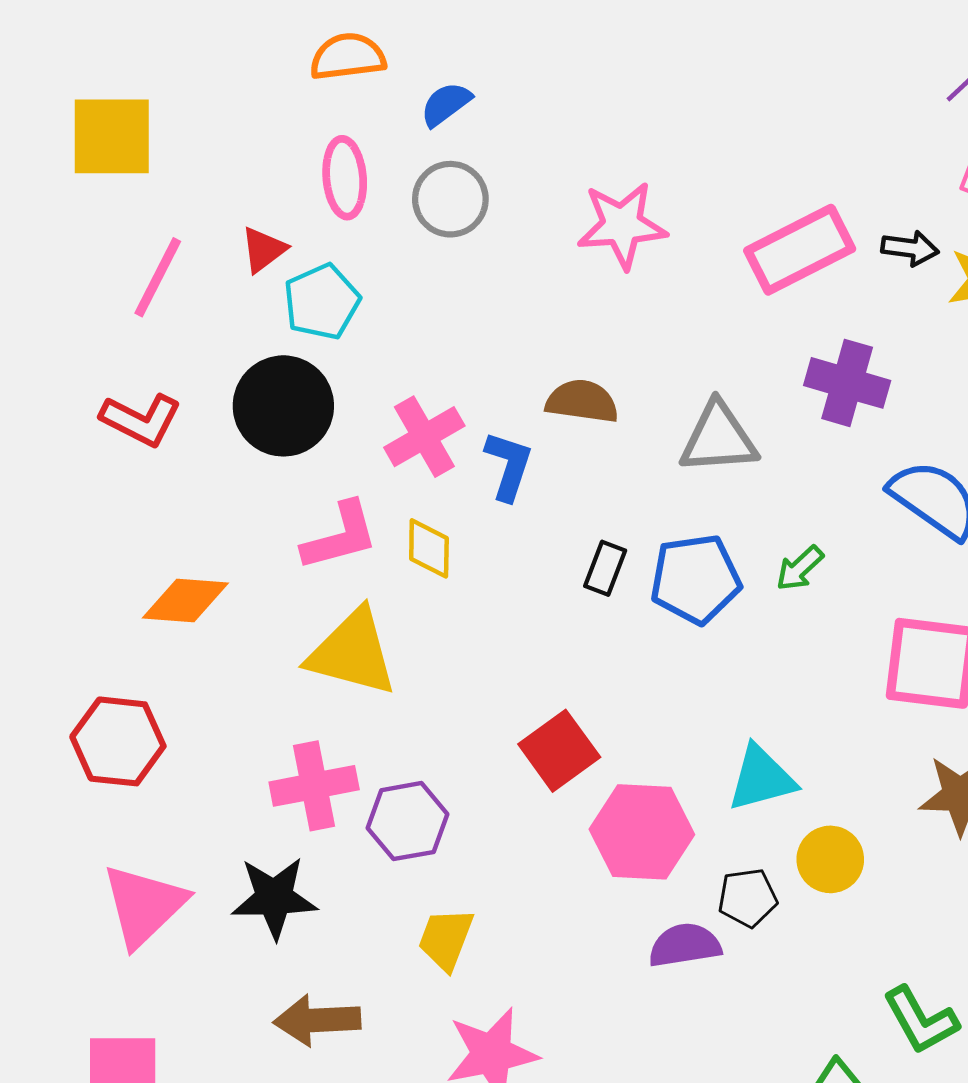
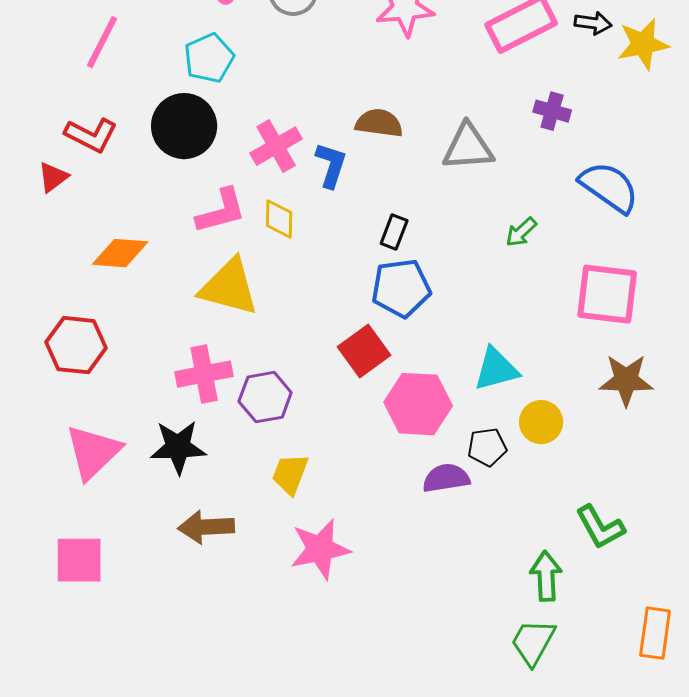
red triangle: (263, 250) -> (53, 177), moved
purple cross: (847, 383) -> (552, 111), size x0.7
blue pentagon: (695, 579) -> (401, 288), moved

